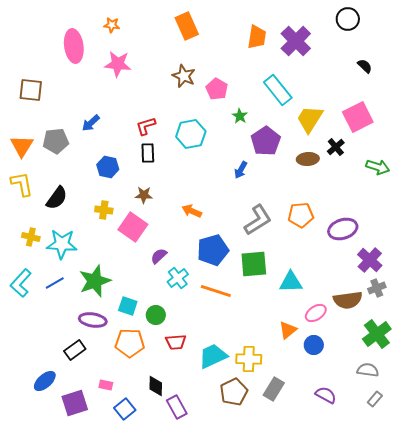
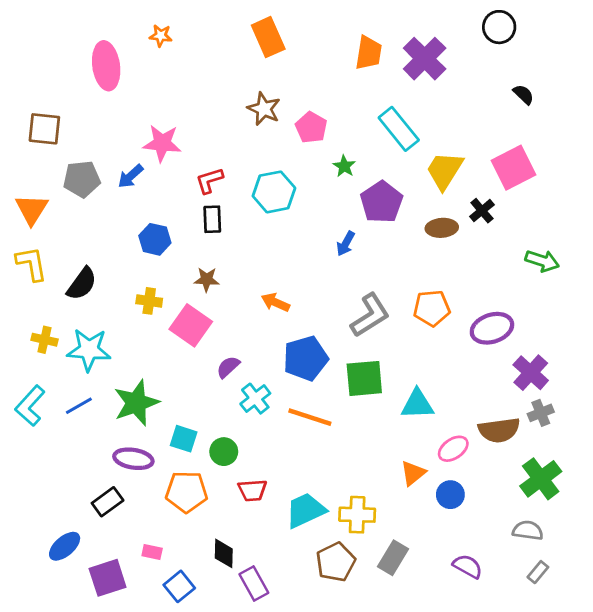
pink star: (118, 64) -> (162, 143), moved
gray pentagon: (56, 141) -> (82, 179), moved
green arrow: (378, 167) -> (542, 261), moved

